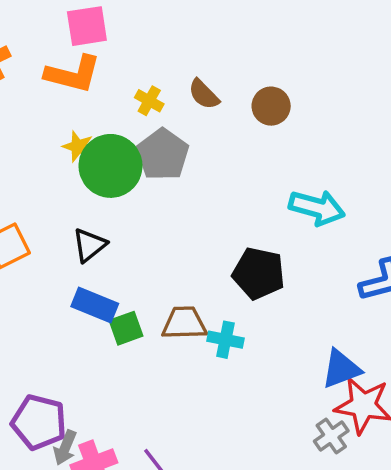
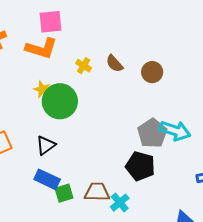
gray pentagon: (163, 154) -> (152, 133), moved
cyan cross: (225, 340) -> (120, 203), turned 36

